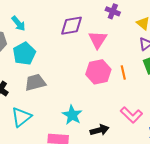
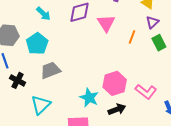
cyan arrow: (18, 24) -> (43, 14), moved
pink hexagon: (98, 72) -> (115, 83), moved
orange line: (123, 72) -> (132, 37), moved, turned 40

